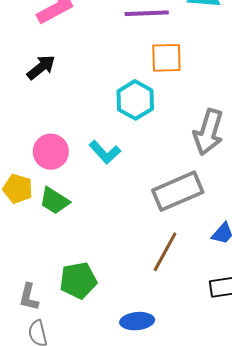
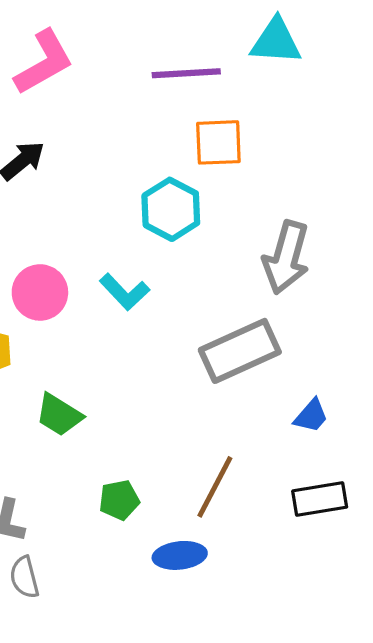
green trapezoid: (54, 201) -> (59, 415), moved
brown line: (165, 252) -> (215, 487), moved
green pentagon: (78, 280) -> (119, 500), moved, size x0.7

